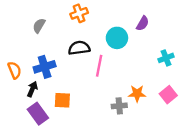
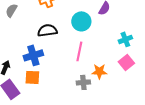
pink line: (99, 66) -> (79, 51), moved
blue cross: (45, 67) -> (33, 55), moved
pink square: (168, 95) -> (126, 62), moved

